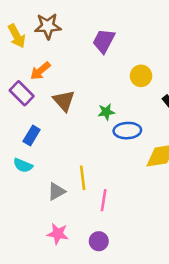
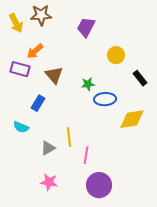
purple rectangle: (22, 93) -> (20, 69), turned -30
blue rectangle: (32, 136) -> (38, 103), moved
purple circle: (99, 241) -> (99, 185), moved, size x1.6

